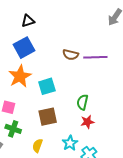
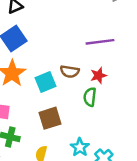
brown semicircle: (71, 55) -> (70, 72), moved
red star: (87, 122) -> (98, 75), moved

